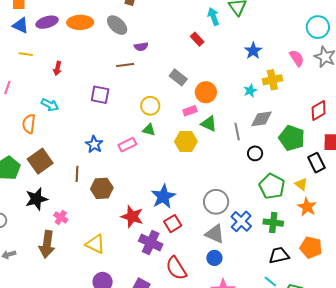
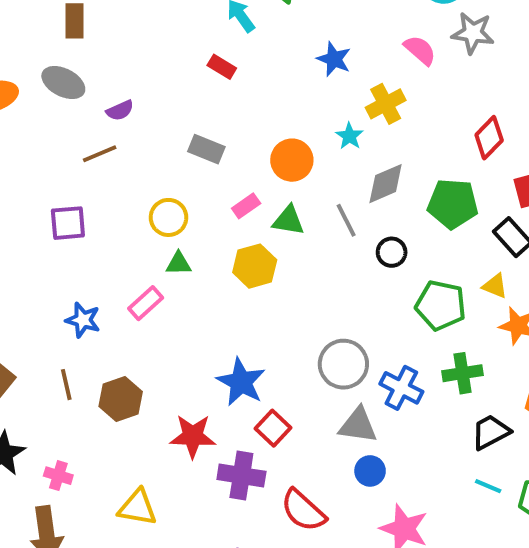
orange circle: (206, 92) -> (292, 160), moved

